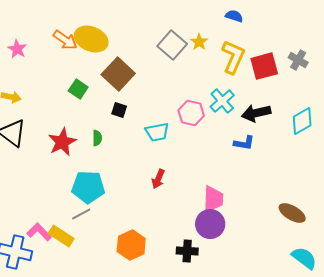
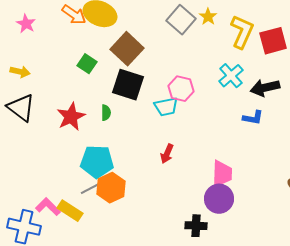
black square: (119, 110) -> (128, 85), size x2.0
pink hexagon: (191, 113) -> (181, 89), moved
orange hexagon: (131, 245) -> (111, 188), moved

